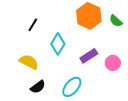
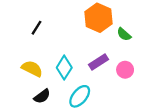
green semicircle: (116, 21) -> (124, 34), moved
cyan diamond: (58, 44) -> (64, 68), moved

